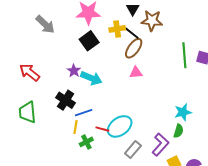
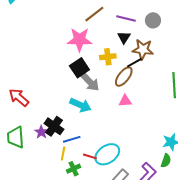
gray arrow: (45, 24) -> (90, 82), moved
black line: (132, 33) -> (134, 63), moved, turned -70
purple star: (74, 71) -> (41, 132), moved

